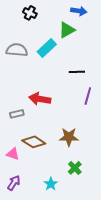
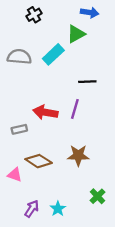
black cross: (30, 13) -> (34, 15), turned 32
purple line: (88, 96) -> (75, 109), moved
green cross: (75, 168) -> (98, 196), moved
purple arrow: (14, 183) -> (32, 209), moved

